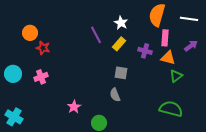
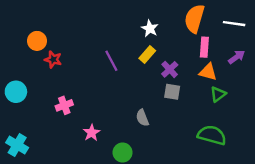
purple line: (96, 35) -> (111, 61), moved
purple cross: (145, 51) -> (170, 69), moved, turned 32
gray square: (121, 73) -> (172, 92), moved
pink cross: (41, 77) -> (64, 105), moved

